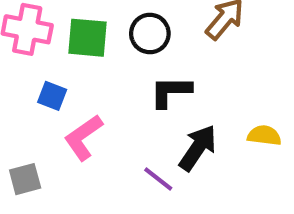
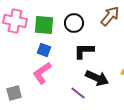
blue square: (52, 96) -> (44, 50), moved
black arrow: (198, 148) -> (97, 78), turned 80

